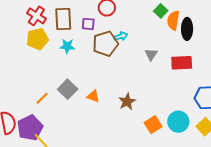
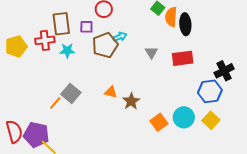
red cross: (36, 16) -> (45, 40), moved, turned -36
yellow pentagon: (38, 39) -> (16, 46), moved
orange triangle: (93, 96) -> (111, 92), moved
orange line: (42, 98) -> (55, 103), moved
purple pentagon: (30, 128) -> (36, 135), turned -30

